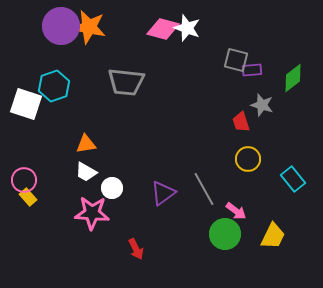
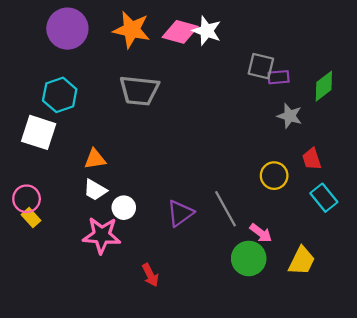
orange star: (89, 27) -> (132, 30), moved
white square: (26, 104) -> (39, 132), moved
red trapezoid: (241, 122) -> (312, 159), moved

